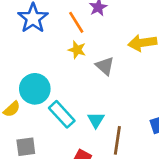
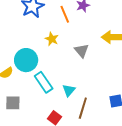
yellow star: (77, 50) -> (52, 39), moved

